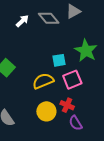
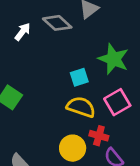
pink square: (72, 80) -> (117, 102), moved
yellow semicircle: (43, 81) -> (81, 107), moved, turned 50

